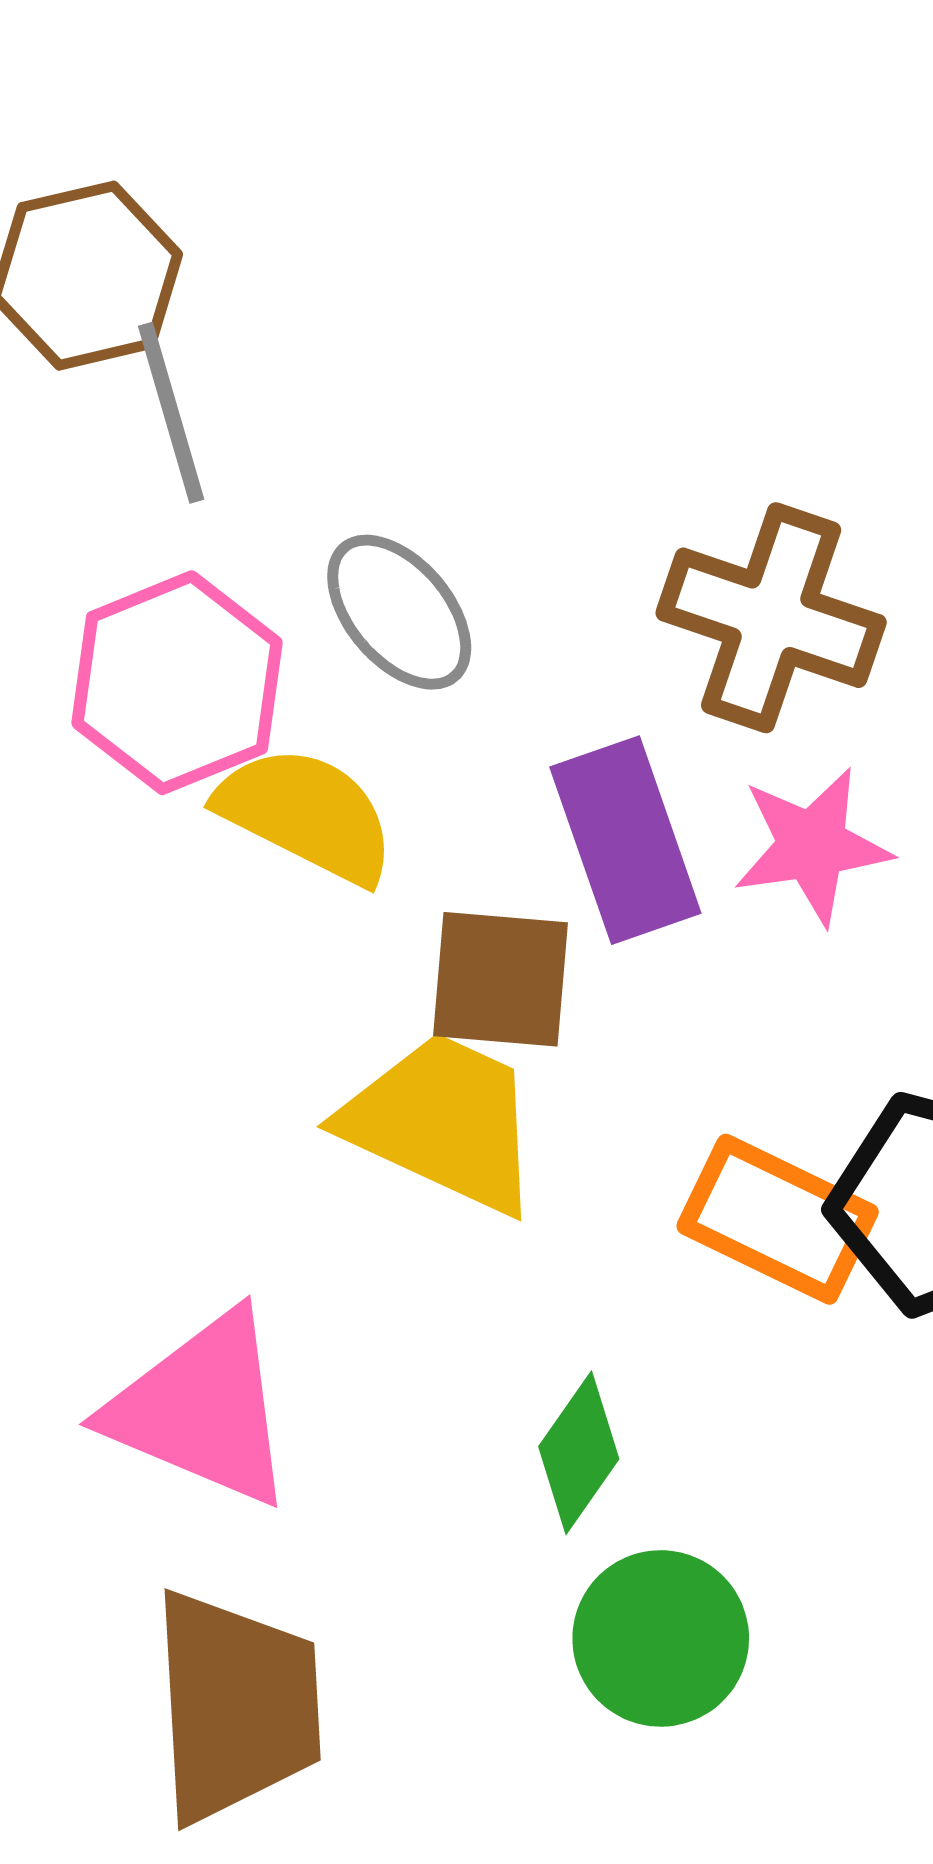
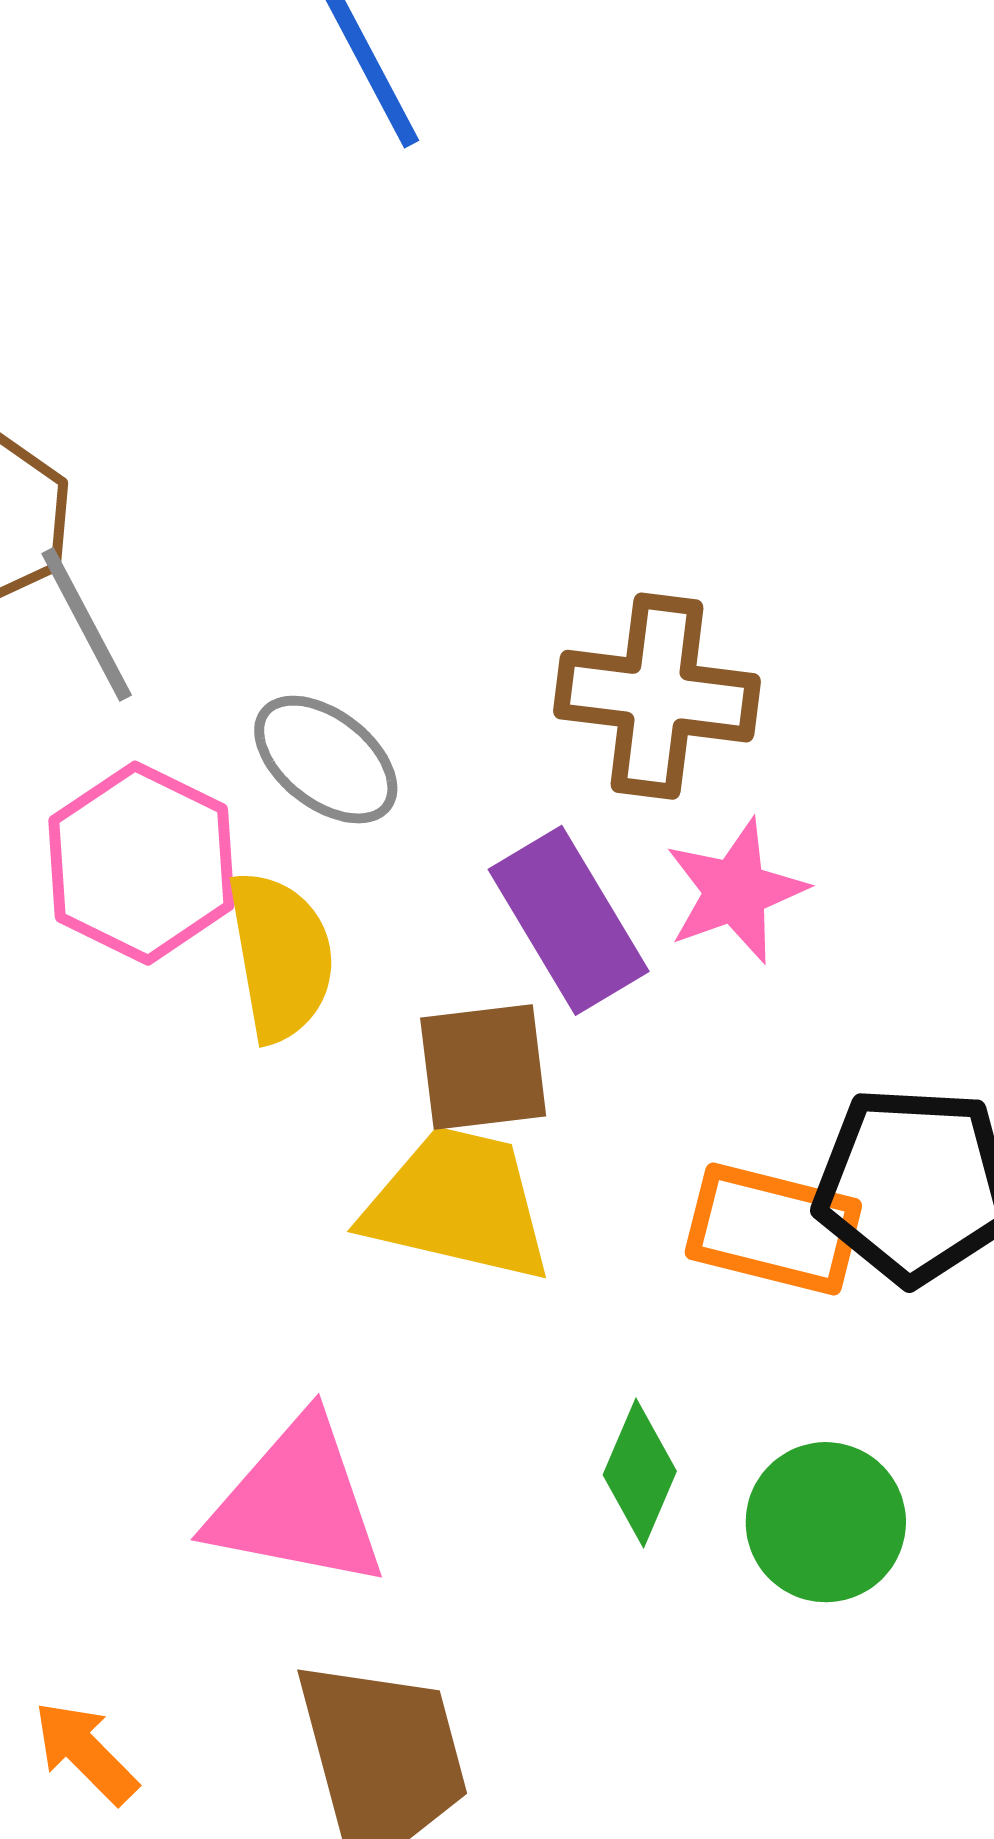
yellow semicircle: (307, 814) -> (281, 956), turned 65
green circle: (661, 1638) -> (826, 1522), moved

